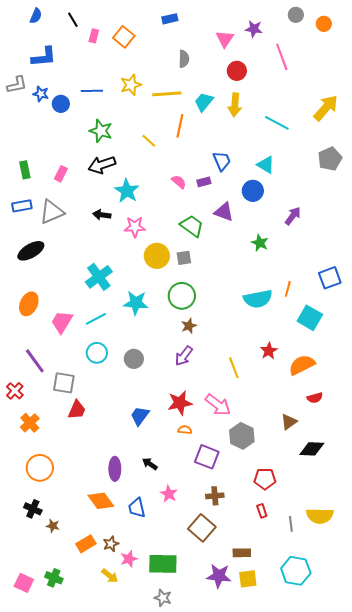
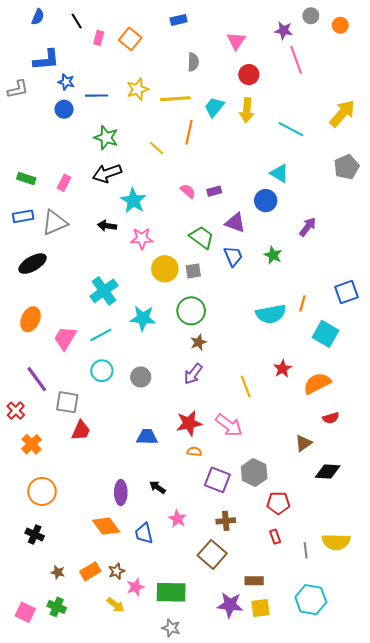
purple star: (254, 29) -> (284, 30), moved
blue star: (41, 94) -> (66, 82), moved
blue trapezoid: (222, 161) -> (233, 256), moved
green rectangle: (25, 170) -> (26, 179), turned -60
blue trapezoid: (140, 416) -> (147, 437), turned 55
gray hexagon: (242, 436) -> (254, 473), moved
brown star: (53, 526) -> (58, 572), moved

